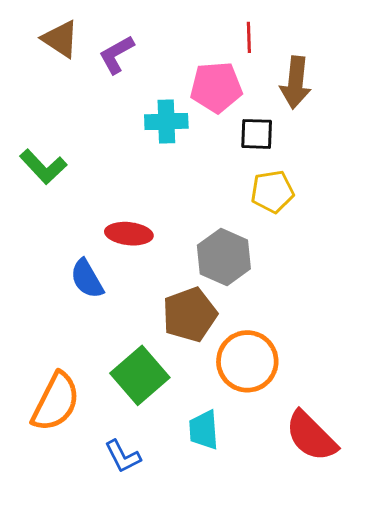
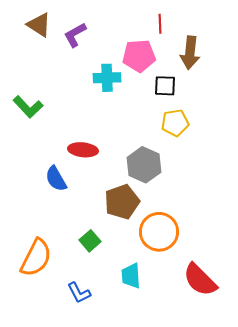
green square: (140, 375) -> (90, 241), size x0.6

